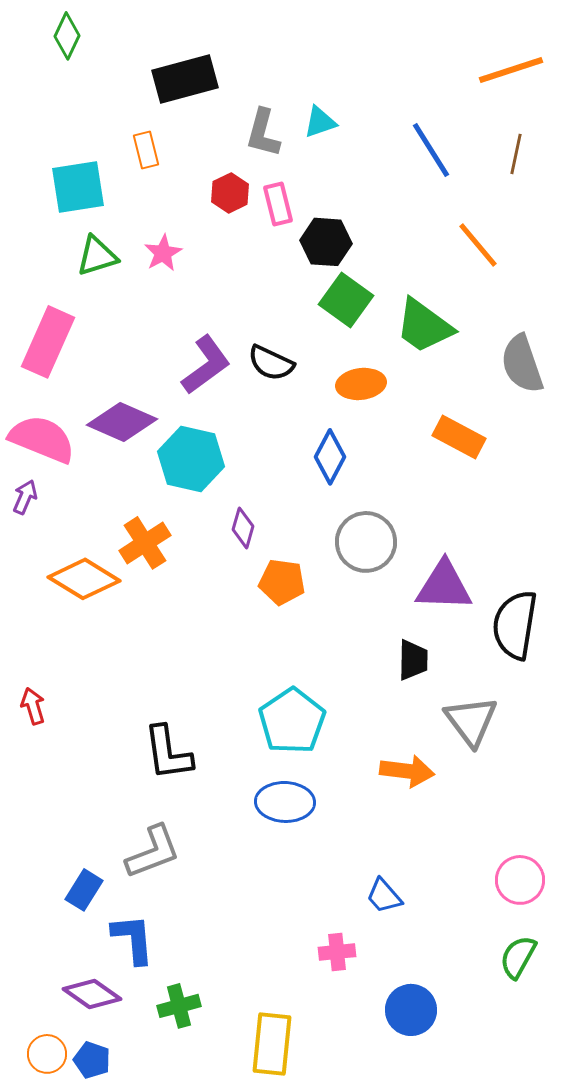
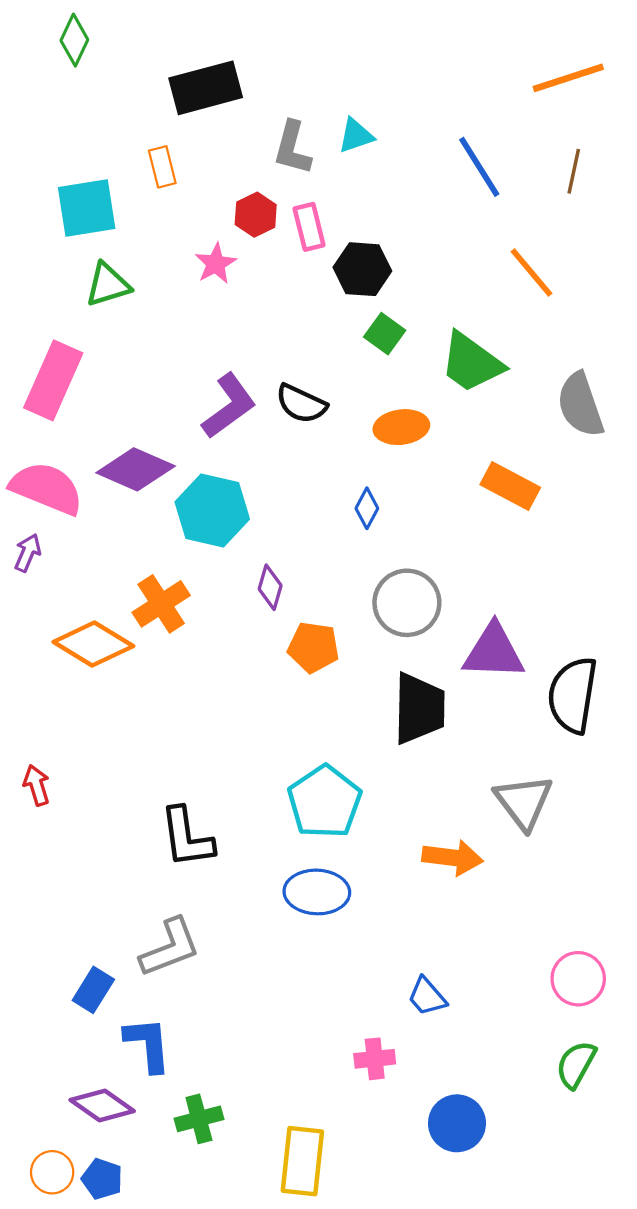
pink star: (163, 253) -> (216, 264), moved
green square: (346, 300) -> (385, 334), size x0.7
blue diamond: (330, 457) -> (367, 508), size x0.7
black trapezoid: (413, 660) -> (419, 708), moved, size x1.6

